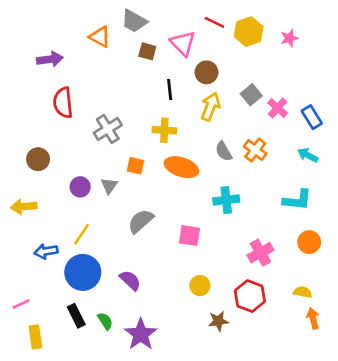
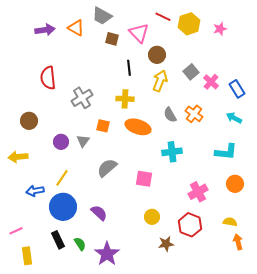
purple arrow: (50, 59) -> (45, 30), moved

